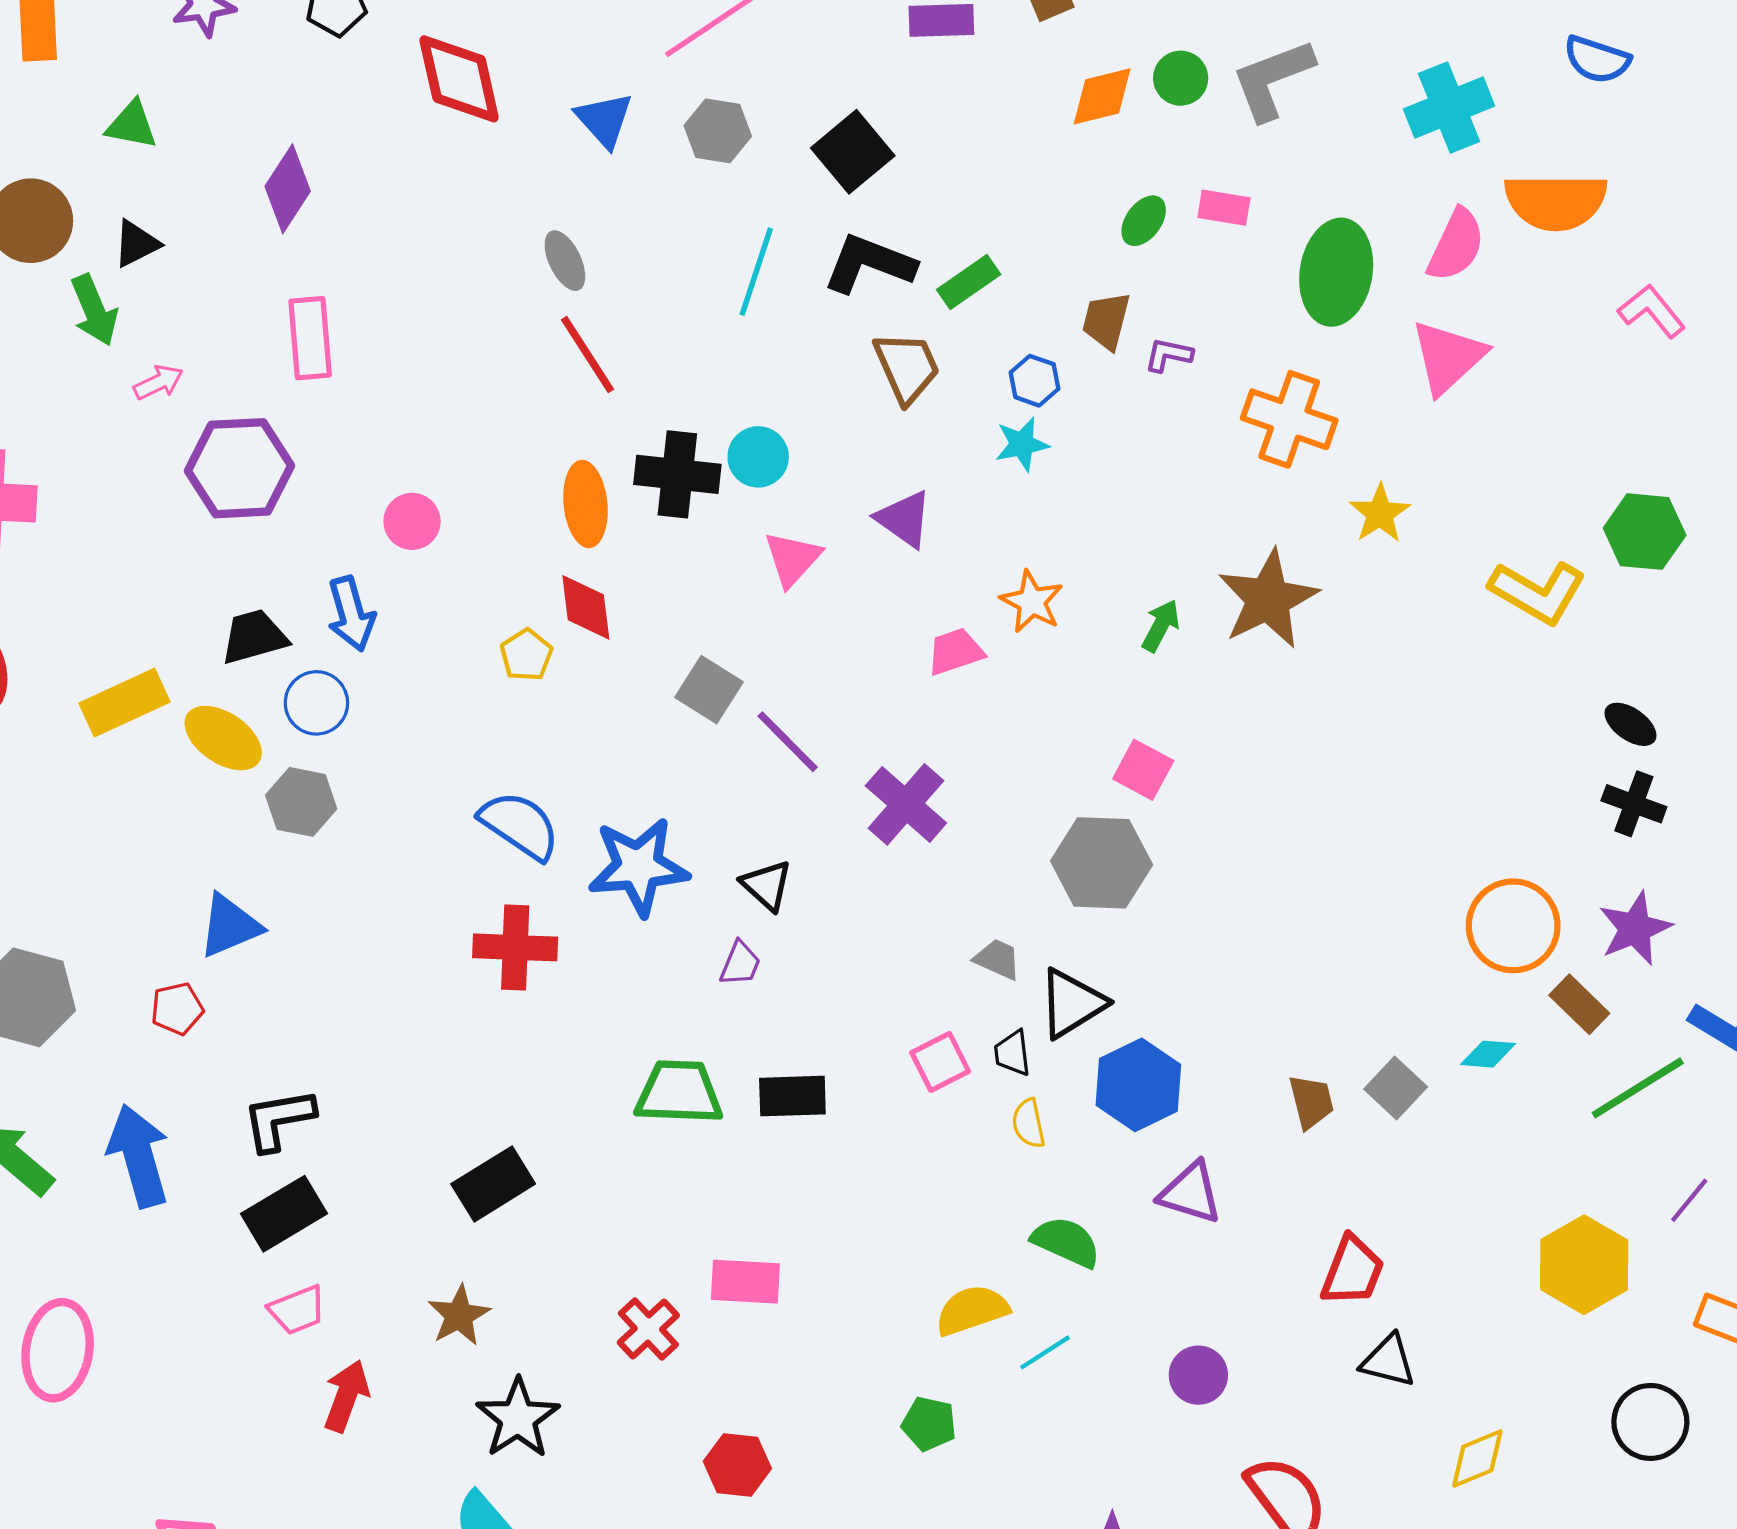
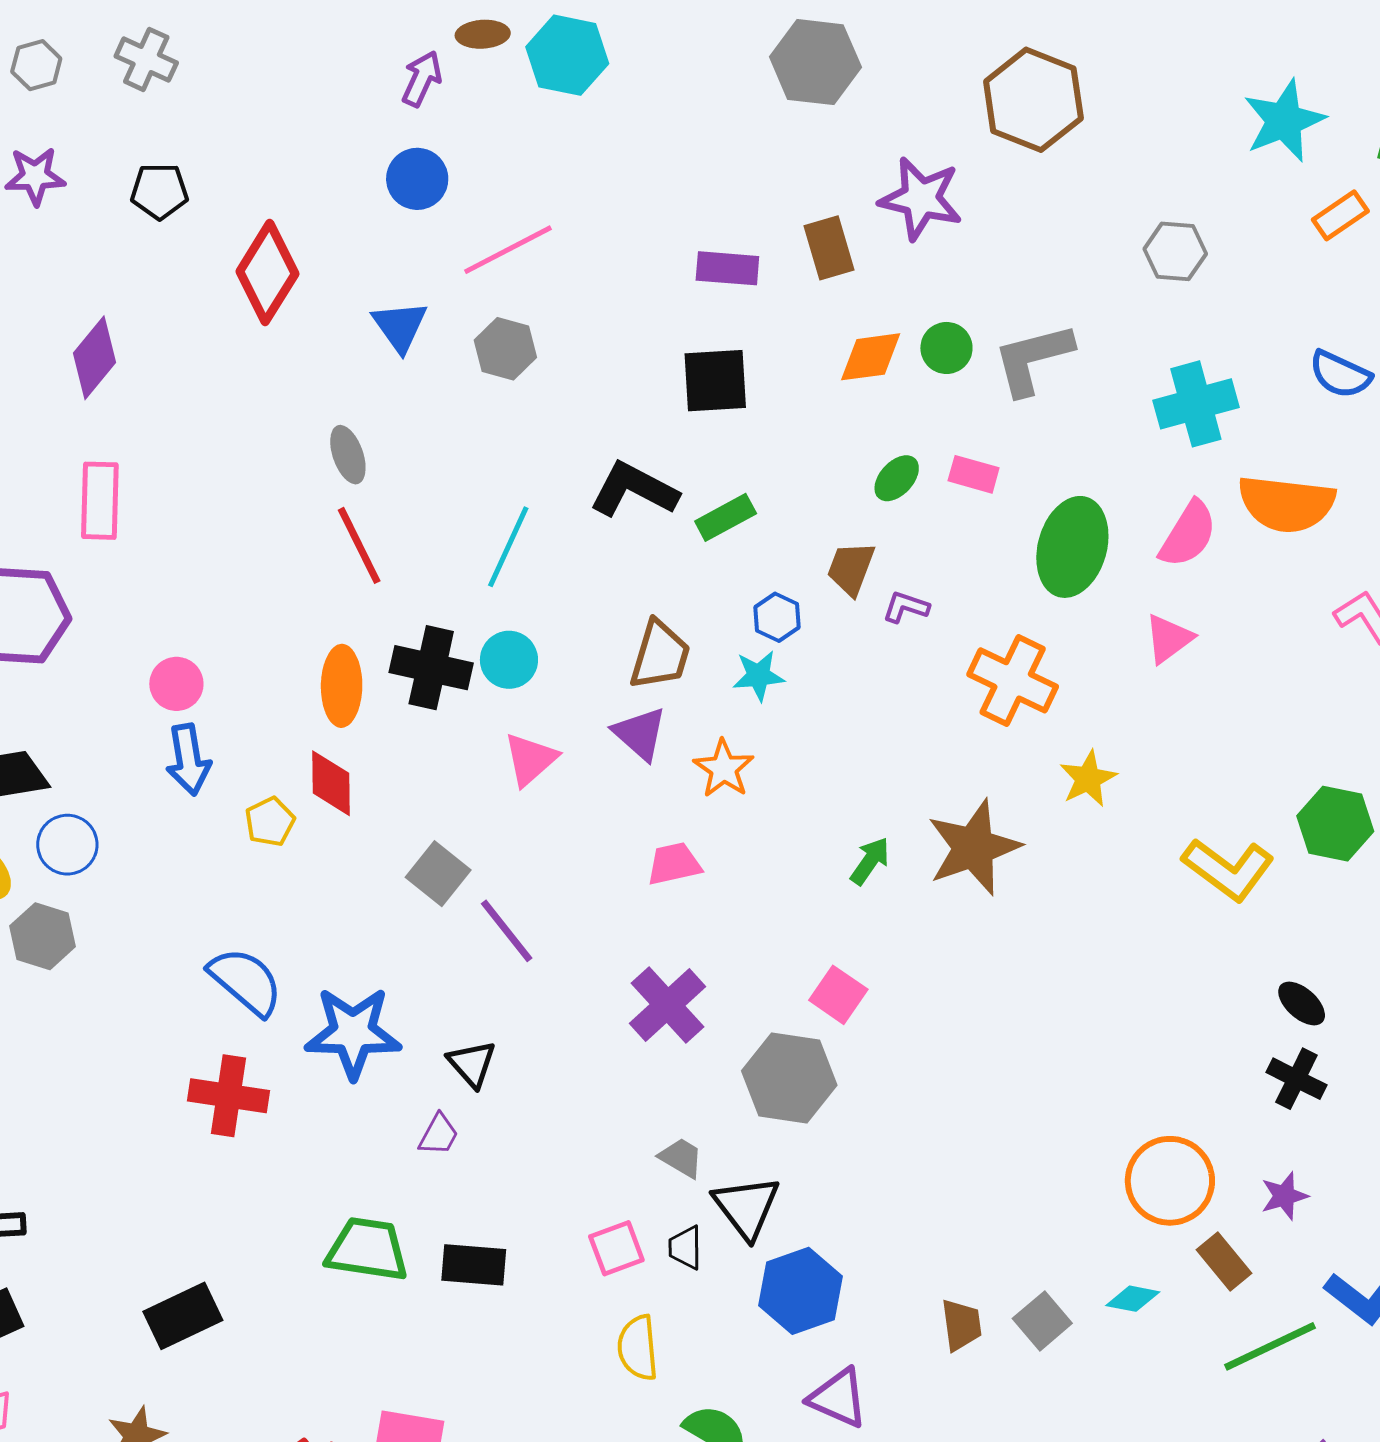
red diamond: (459, 79) -> (267, 273), turned 38
black square: (853, 152) -> (715, 381), moved, turned 30
cyan line: (756, 272) -> (508, 547), moved
pink triangle: (1448, 357) -> (1169, 639), size x0.7
brown trapezoid: (907, 367) -> (660, 655), moved, turned 34
orange star: (1032, 602) -> (724, 769), moved
blue arrow: (351, 614) -> (188, 760), moved
purple cross: (906, 804) -> (667, 1005), moved
purple star: (1635, 928) -> (1284, 1196), size x0.7
black triangle: (1072, 1003) -> (746, 1207), turned -42
yellow semicircle: (1029, 1123) -> (638, 1348), moved, size x1.4

